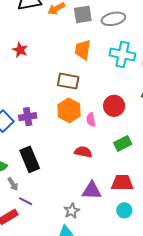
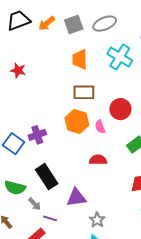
cyan cross: (122, 54) -> (120, 57), turned 30
brown rectangle: (68, 81) -> (84, 92), moved
purple triangle: (92, 191) -> (76, 198), moved

